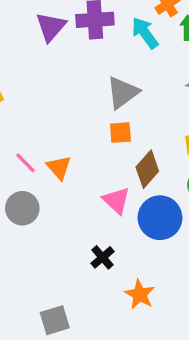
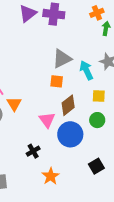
cyan arrow: (145, 33) -> (86, 70), moved
orange triangle: (59, 168) -> (14, 104), moved

